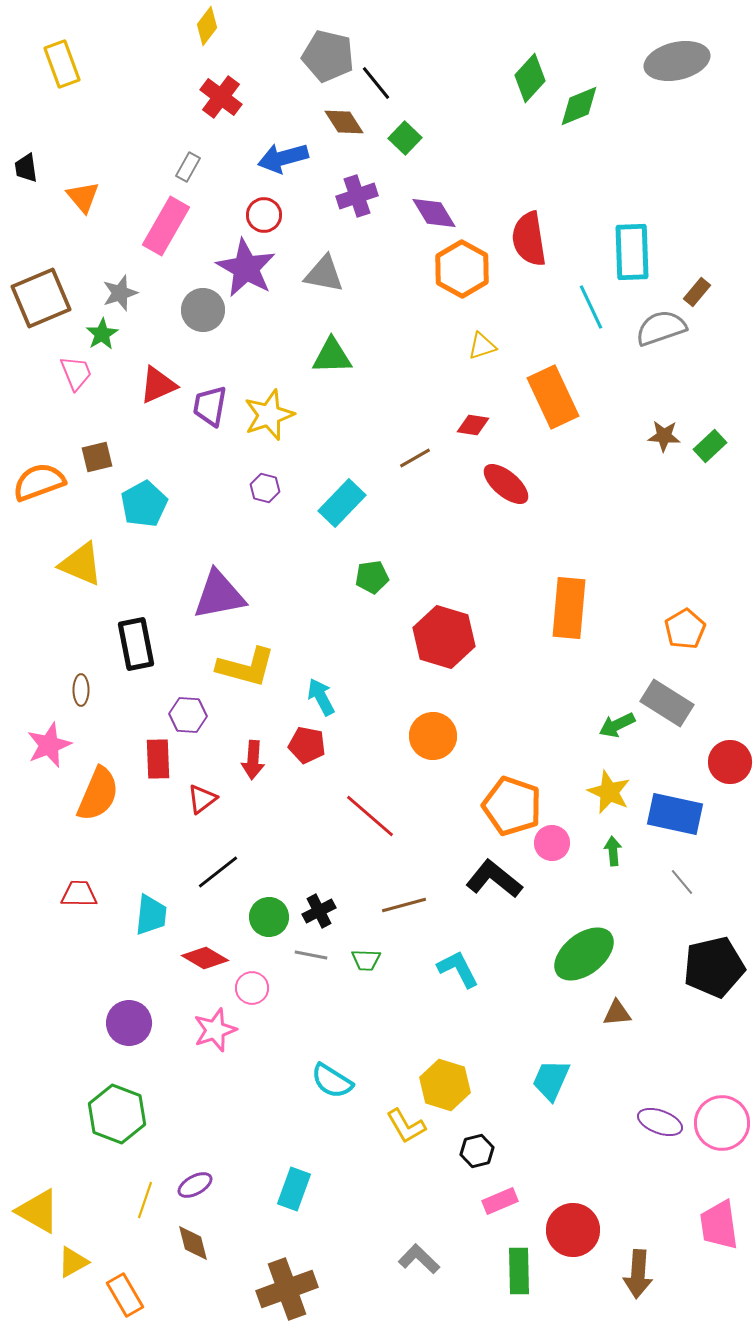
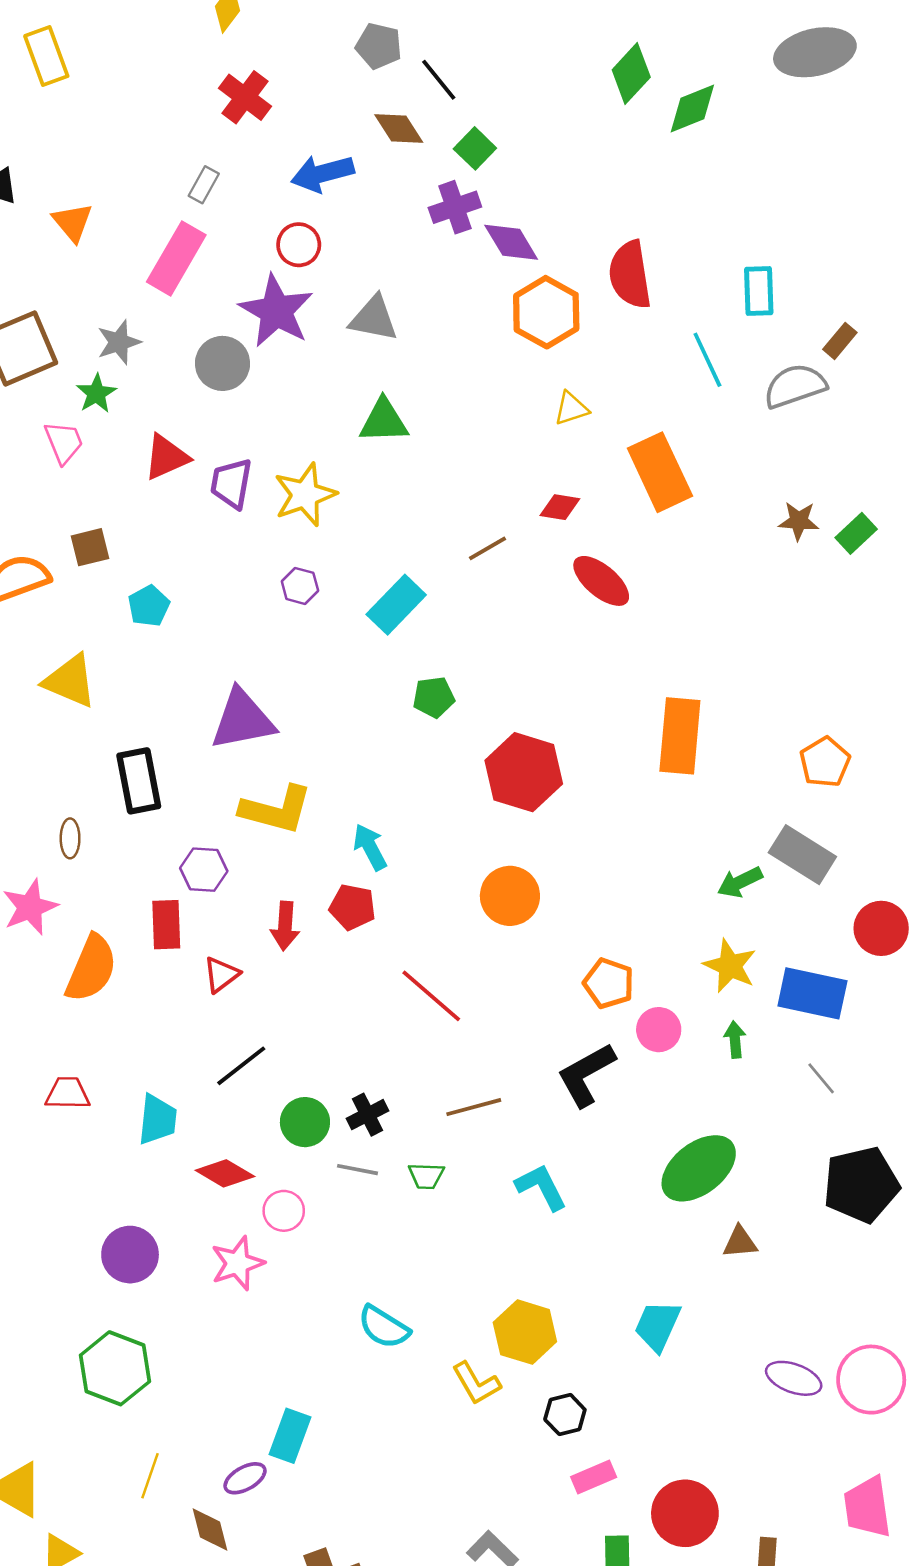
gray pentagon: (328, 56) -> (379, 46), size x0.7
purple cross: (357, 196) -> (455, 207), moved
cyan rectangle: (632, 252) -> (759, 291), size x0.7
cyan pentagon: (144, 504) -> (149, 606), size x0.7
orange pentagon: (512, 806) -> (609, 983), size x0.7
black L-shape: (494, 879) -> (586, 1075), turned -68
purple ellipse: (195, 1185) -> (245, 1478), moved
cyan rectangle: (294, 1189) -> (290, 1436), moved

